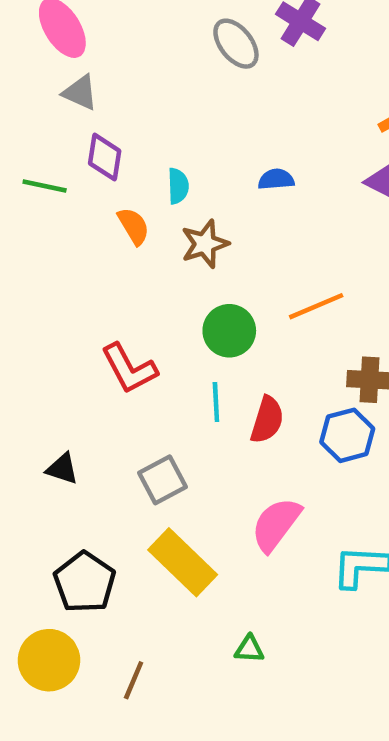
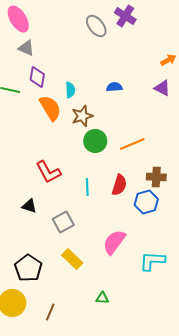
orange semicircle: (134, 226) -> (50, 108), size x1.5
green circle: (229, 331) -> (95, 141), moved
red semicircle: (267, 420) -> (119, 185), moved
black triangle: (62, 469) -> (29, 206), moved
yellow rectangle: (183, 562) -> (72, 259), size x0.7

